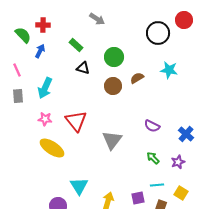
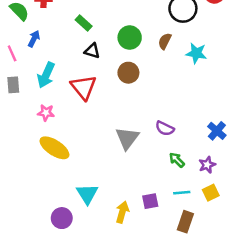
blue arrow: (40, 51) -> (34, 39), moved
brown semicircle: (137, 78) -> (165, 41), moved, turned -32
red triangle: (76, 121) -> (84, 87), moved
purple semicircle: (152, 126) -> (165, 128), moved
yellow square: (181, 193) -> (211, 193), moved, turned 32
purple square: (138, 198) -> (150, 201), moved

